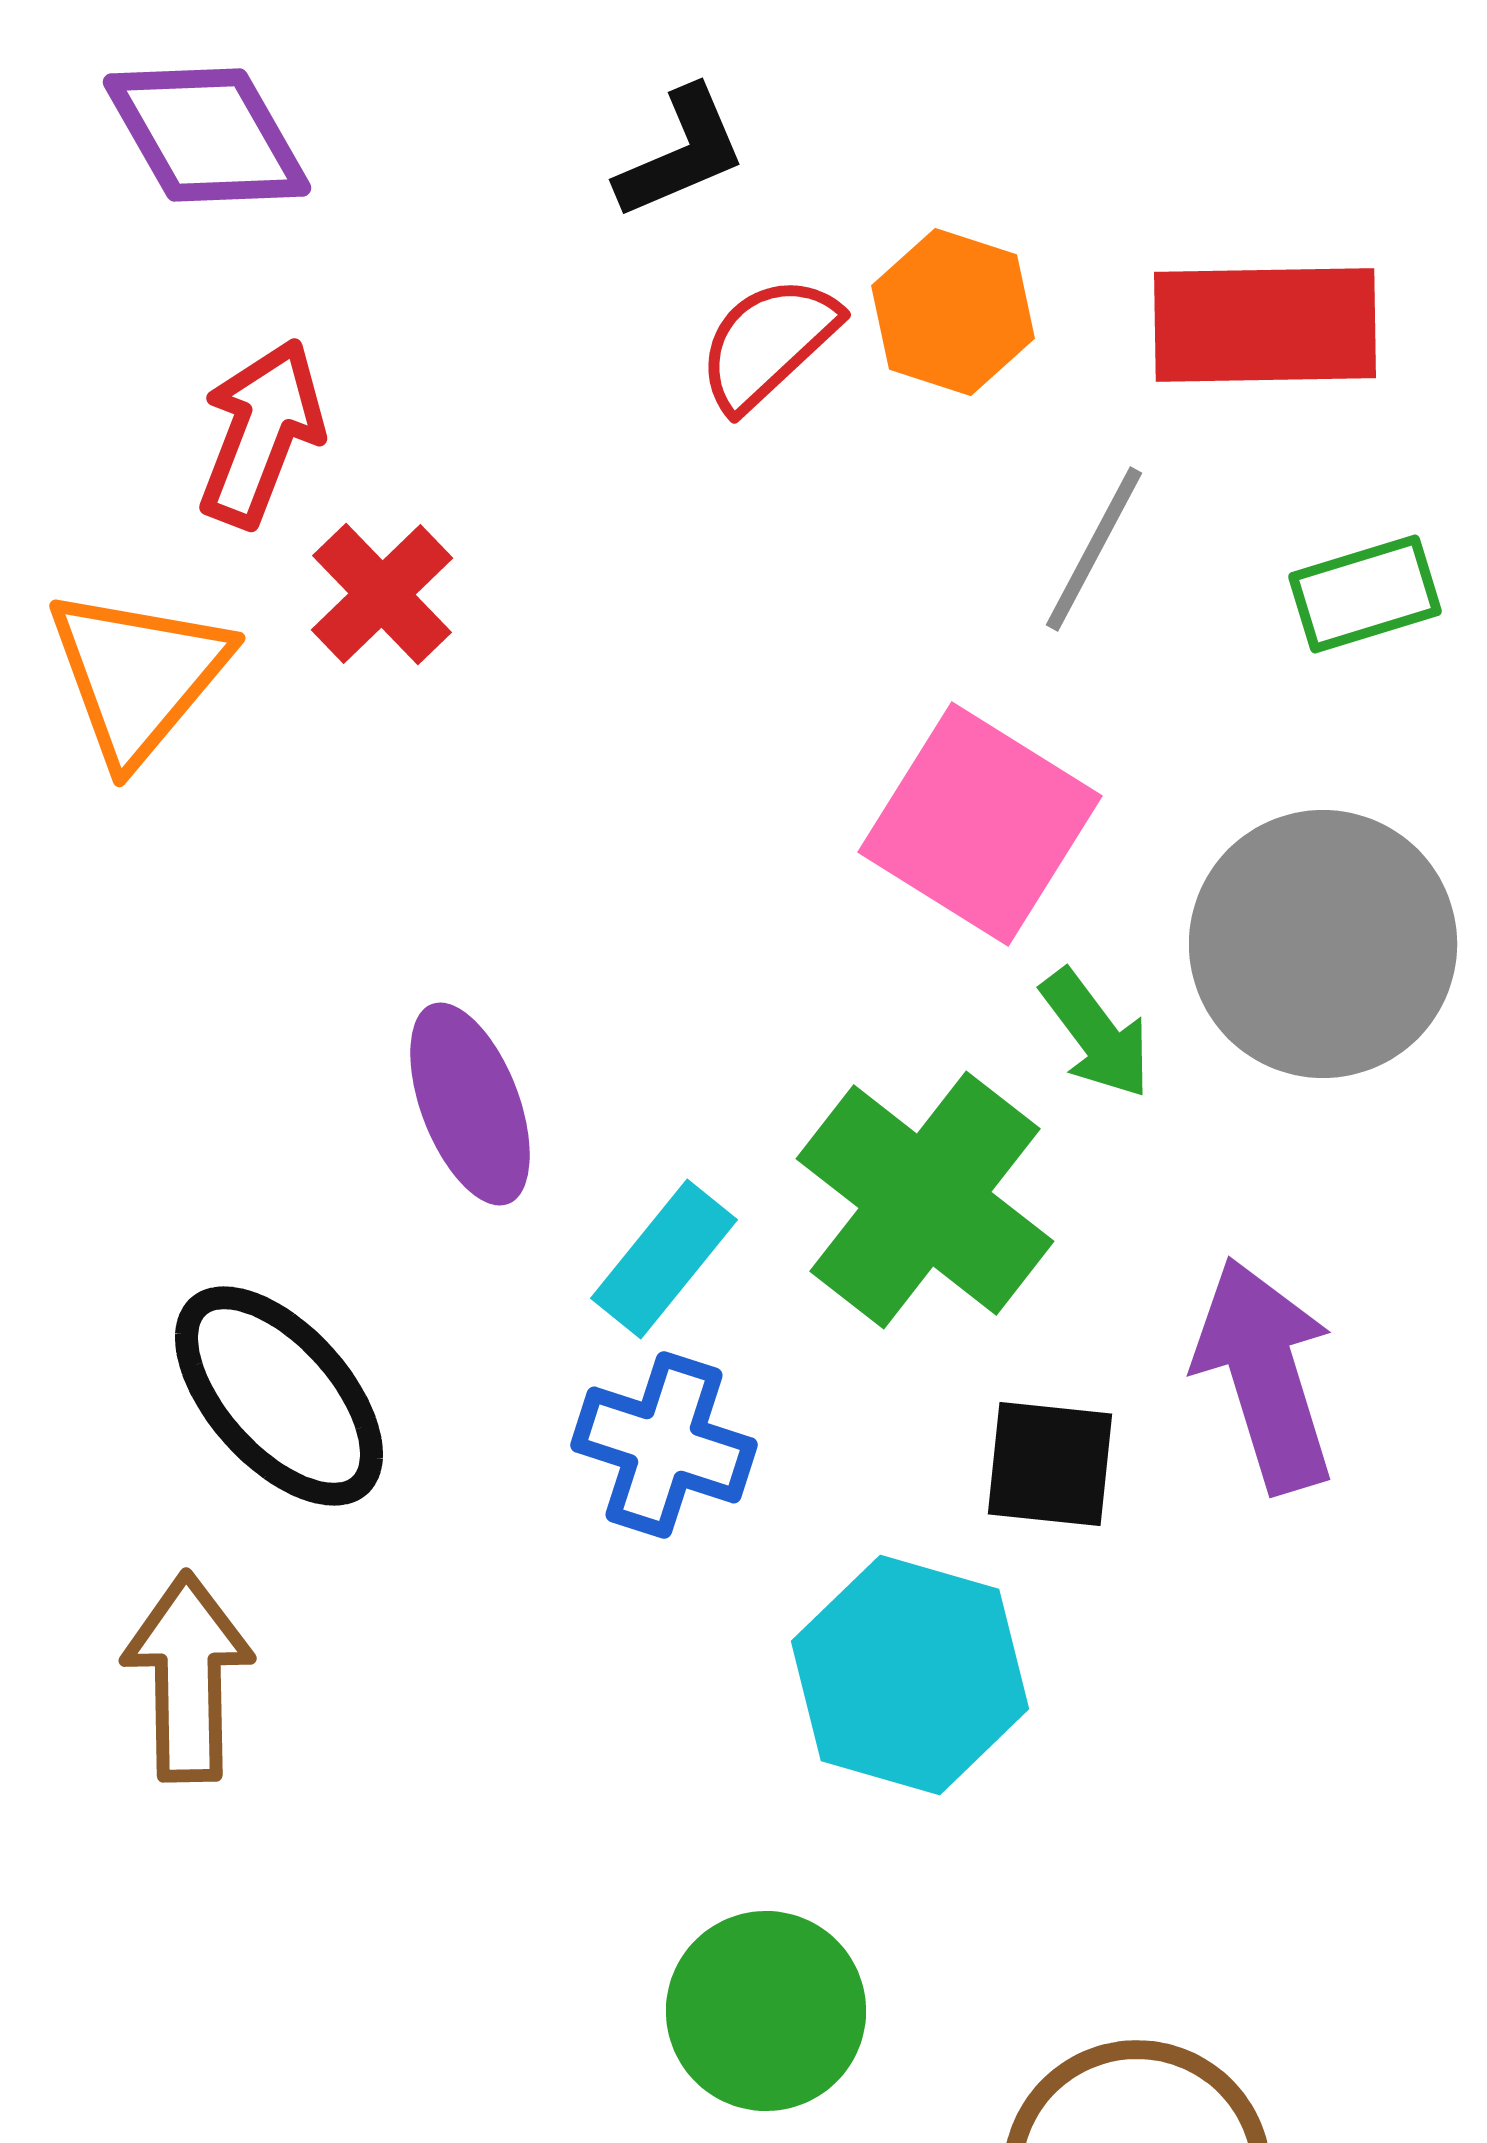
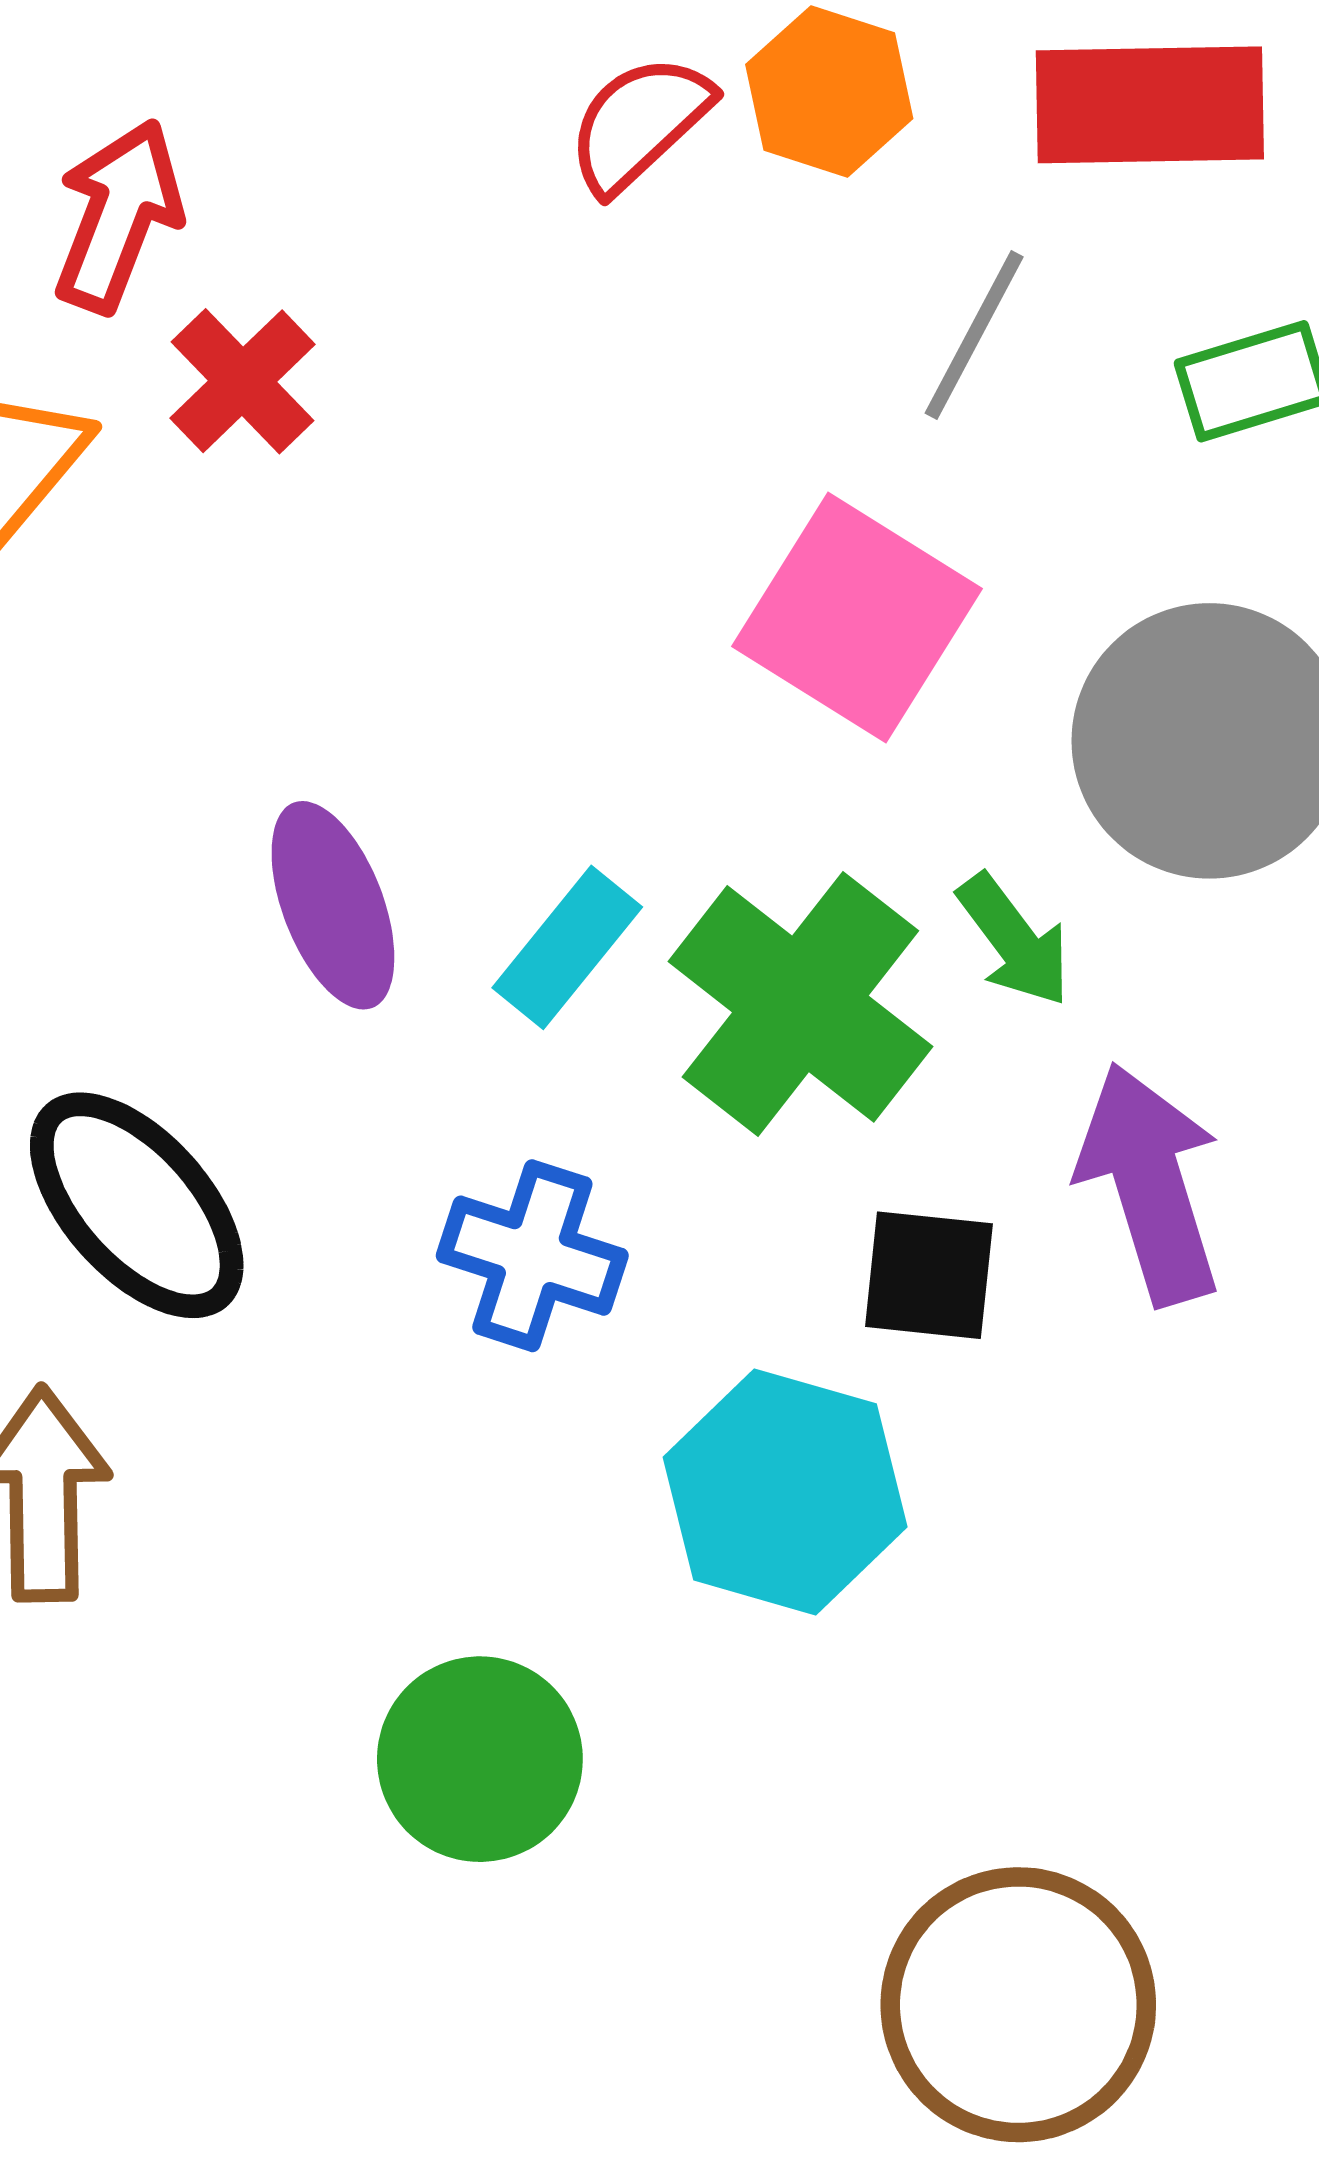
green arrow: (1096, 1034) -> (1014, 940), moved
cyan rectangle: (664, 1259) -> (567, 947), moved
green circle: (766, 2011) -> (480, 1759), moved

